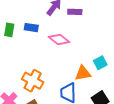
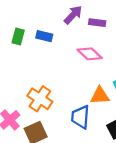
pink diamond: (59, 39) -> (90, 54), moved

